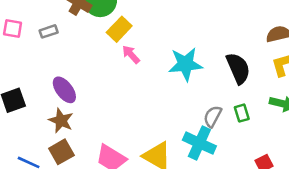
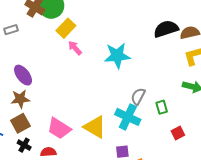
black semicircle: (238, 68) -> (166, 29), moved, turned -85
green rectangle: (242, 113) -> (162, 107), moved
brown star: (61, 121) -> (20, 99), turned -30

